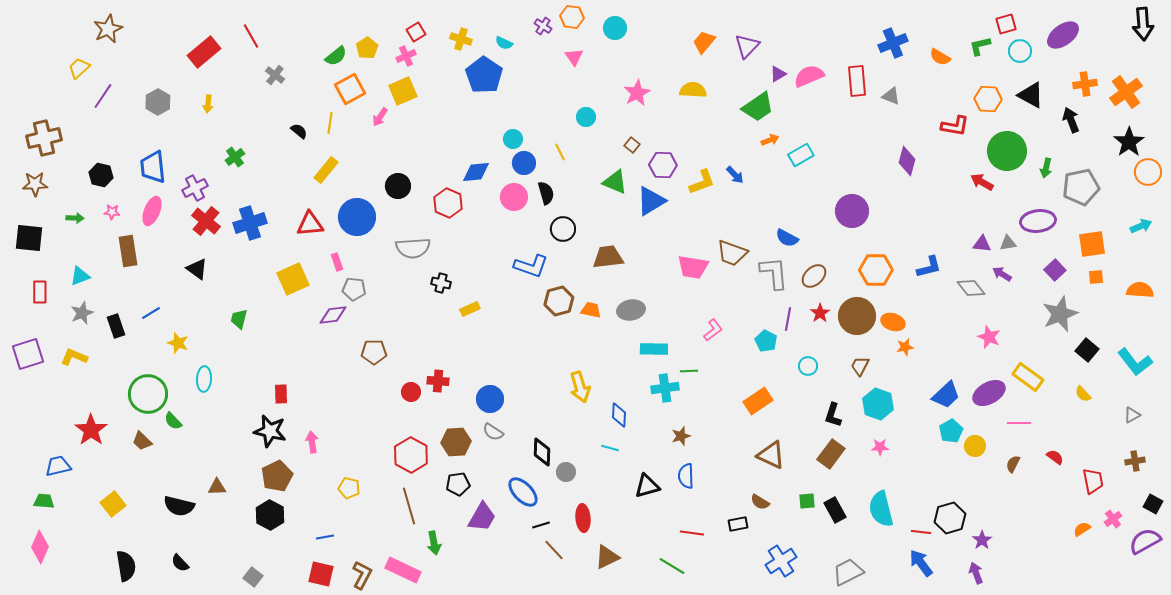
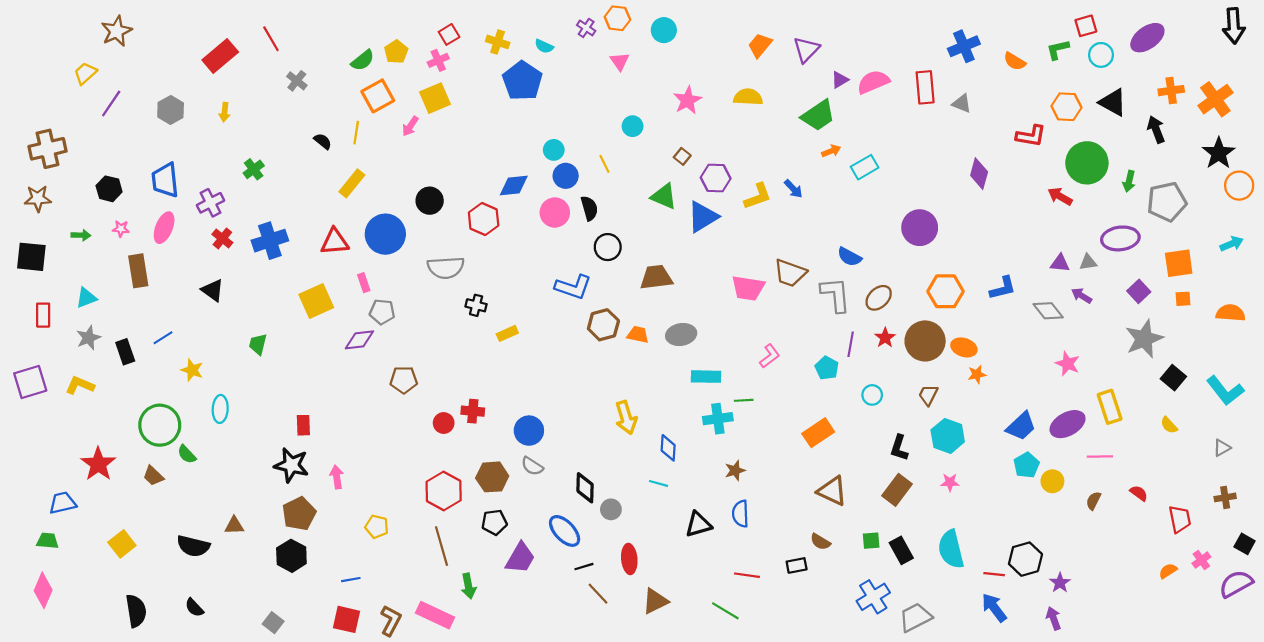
red cross: (206, 221) -> (222, 238), size x0.7
yellow rectangle: (1028, 377) -> (1110, 407), turned 36
blue cross: (781, 561) -> (873, 597), moved

